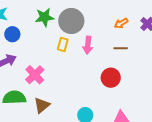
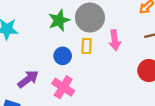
blue circle: (12, 34) -> (63, 56), moved

